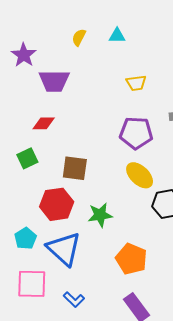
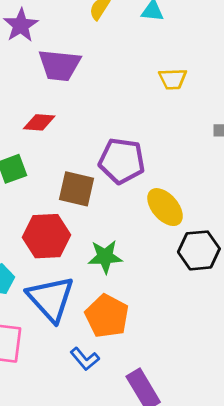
purple pentagon: (136, 133) -> (122, 161), moved
orange pentagon: (131, 259) -> (107, 316), moved
blue L-shape: (74, 300) -> (85, 359), moved

